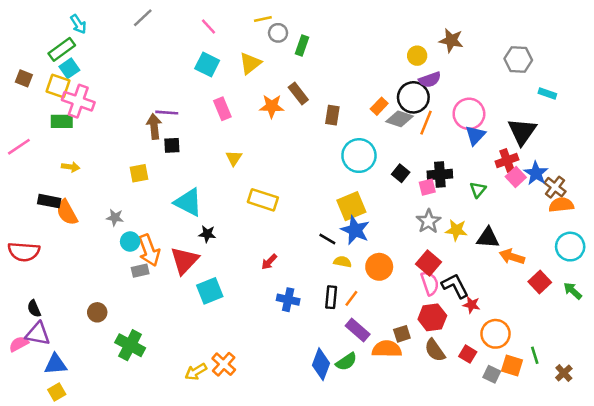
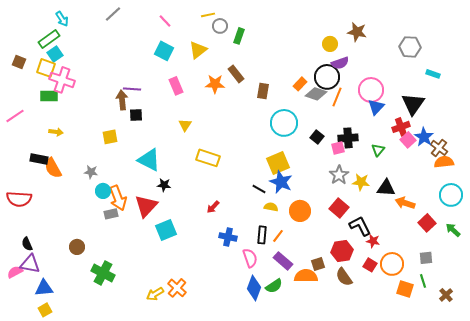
pink semicircle: (430, 283) -> (250, 258), moved
red square: (468, 354) -> (370, 265), moved
gray square: (492, 374) -> (426, 258), moved, turned -32

